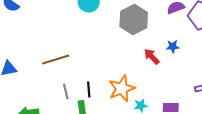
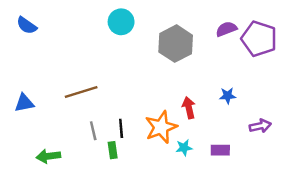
blue star: (173, 47) -> (228, 96), moved
red arrow: (152, 57) -> (189, 108), moved, turned 30

